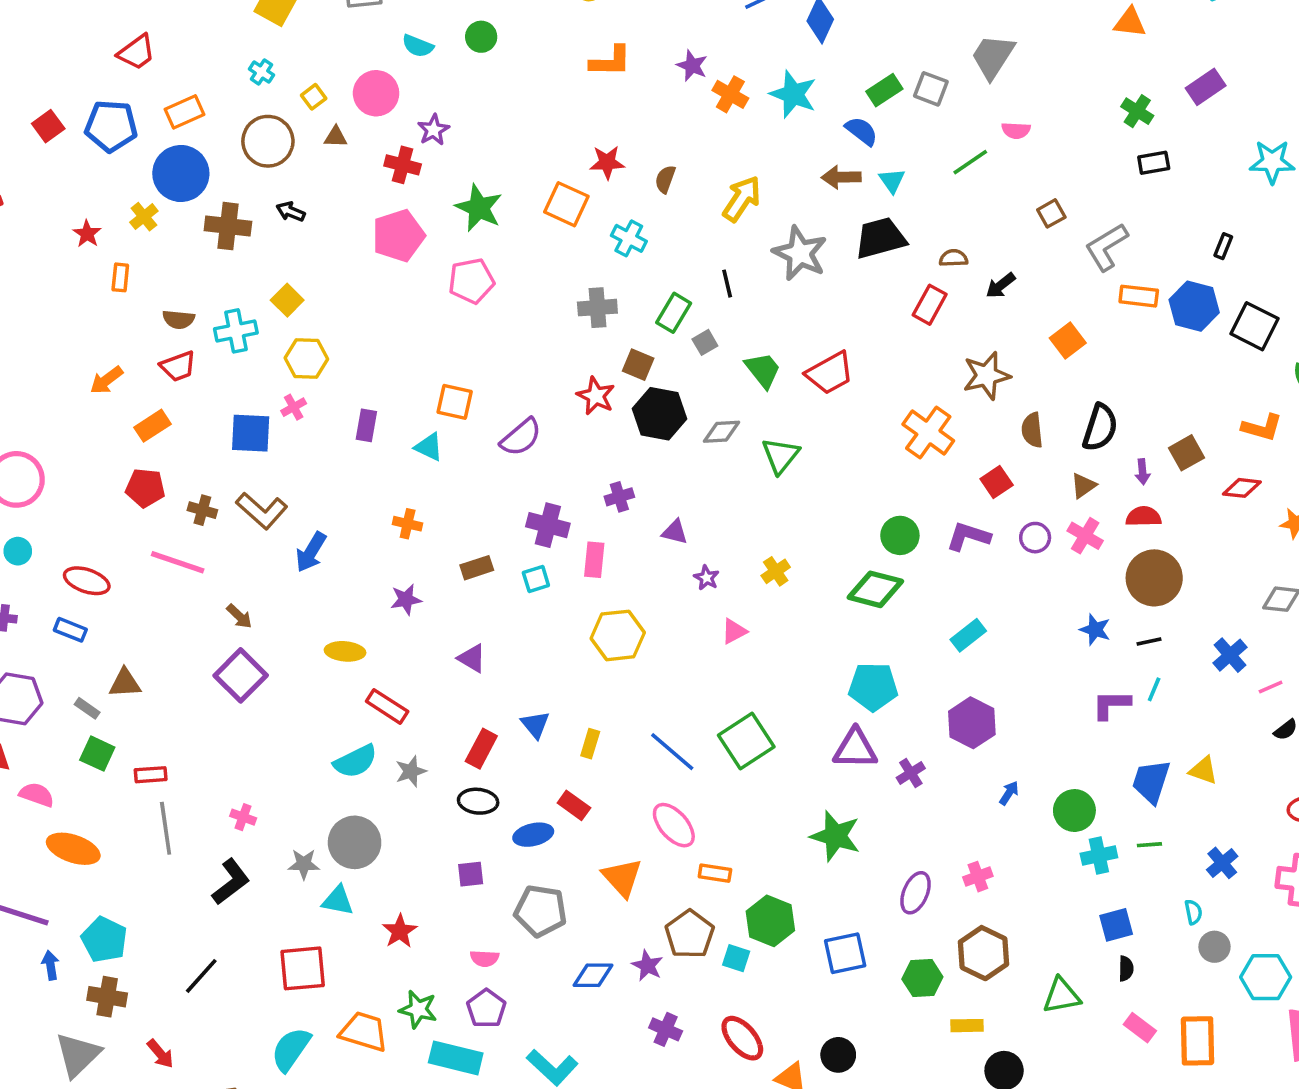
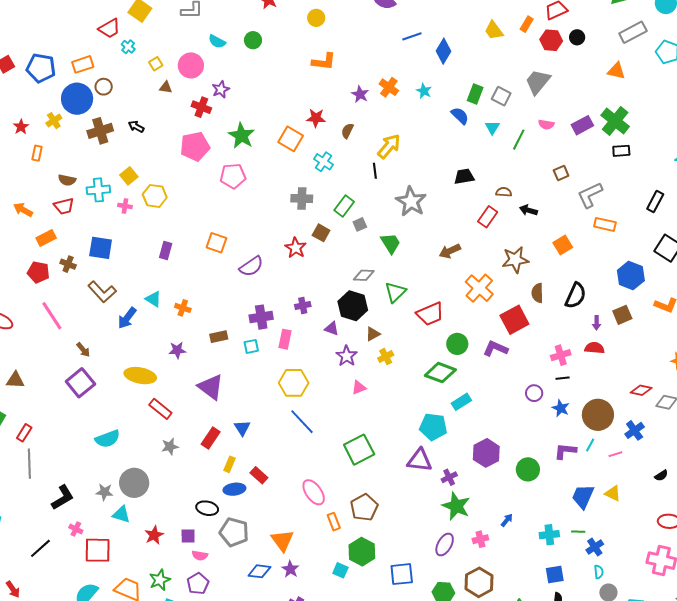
red trapezoid: (136, 52) -> (109, 28), moved
purple star: (692, 66) -> (360, 94), moved
purple rectangle: (1206, 87) -> (582, 125), moved
green rectangle: (884, 90) -> (475, 94), turned -42
cyan star: (793, 94) -> (424, 91), size x0.6
green cross: (1137, 111) -> (615, 121), size x1.6
brown circle: (268, 141) -> (104, 87), moved, size x0.6
green line: (970, 162) -> (519, 140), turned -35
brown arrow: (841, 177) -> (450, 251), moved, turned -30
cyan triangle: (892, 181) -> (492, 127), moved
brown cross: (228, 226) -> (100, 131), turned -30
black trapezoid: (880, 238) -> (464, 177), size x0.7
black rectangle: (1223, 246) -> (655, 202), size x1.5
gray star: (800, 253) -> (411, 202), moved
black line: (727, 284) -> (375, 171), moved
black arrow: (1001, 285) -> (528, 210), turned 48
blue hexagon: (1194, 306) -> (631, 275), moved
yellow hexagon: (306, 359) -> (155, 196), moved
red trapezoid: (830, 373) -> (430, 314), moved
orange arrow: (106, 380) -> (23, 210), turned 60
pink cross: (294, 407) -> (125, 206), moved, turned 32
black hexagon: (660, 414) -> (353, 306), moved
cyan triangle: (429, 447) -> (153, 299), moved
red square: (997, 482) -> (514, 320), size x1.6
brown triangle: (1083, 486) -> (373, 334), moved
red diamond: (1242, 488) -> (641, 390), moved
brown cross: (202, 510) -> (68, 264), moved
purple cross: (548, 525) -> (261, 317), turned -30
pink cross: (1085, 536) -> (561, 355), turned 36
purple circle: (1035, 538) -> (534, 393), moved
pink line: (178, 562) -> (52, 316), turned 32
purple star: (707, 578) -> (347, 356), size x1.5
brown circle: (1154, 578) -> (598, 415), moved
cyan rectangle: (968, 635) -> (461, 402), moved
black line: (1149, 642) -> (563, 378), moved
yellow ellipse: (345, 651) -> (140, 376), size x1.4
purple triangle: (472, 658) -> (211, 387), size x1.6
pink line: (1271, 687) -> (615, 454), moved
yellow rectangle: (590, 744) -> (230, 464), moved
blue line: (672, 752) -> (302, 422), moved
cyan semicircle: (355, 761) -> (108, 439), moved
red rectangle: (151, 775) -> (24, 433), turned -60
blue arrow: (1009, 793) -> (507, 520), moved
black ellipse: (478, 801) -> (207, 508), moved
green circle: (1074, 811) -> (528, 469), moved
pink cross: (243, 817) -> (76, 529), moved
green star: (835, 836) -> (456, 506), moved
blue cross: (1222, 863) -> (595, 547), moved
orange rectangle: (715, 873) -> (334, 522), turned 54
purple square: (471, 874) -> (188, 536), moved
orange triangle: (622, 878) -> (282, 540), moved
brown pentagon: (690, 934) -> (364, 507), moved
green star: (418, 1009) -> (160, 580), turned 30

